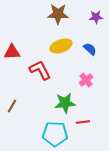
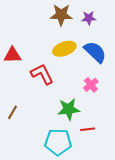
purple star: (96, 17) -> (89, 18), moved
blue semicircle: (90, 49) -> (95, 52), size x1.6

